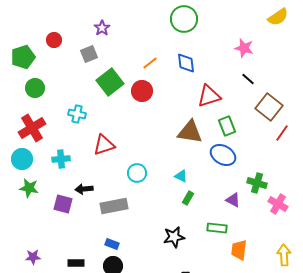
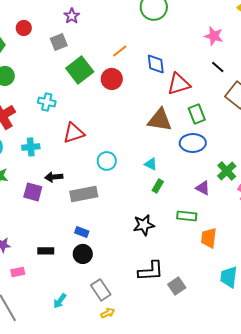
blue diamond: (186, 63) -> (156, 64), moved
blue ellipse: (223, 155) -> (193, 143), turned -30
green cross: (257, 183) -> (227, 171), turned 30

